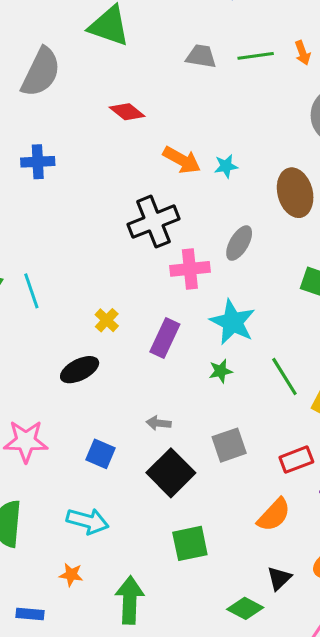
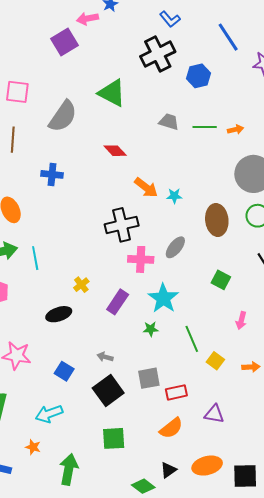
orange arrow: (303, 53) -> (235, 130), turned -91
red rectangle: (296, 460) -> (176, 392), moved
cyan arrow: (88, 521) -> (49, 414), turned 136

